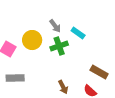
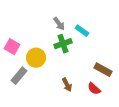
yellow circle: (32, 40) -> (36, 58), moved
gray rectangle: (15, 78) -> (19, 76), turned -48

